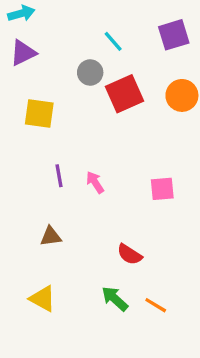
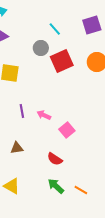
pink arrow: (95, 182) -> (44, 115), turned -32
pink square: (162, 189) -> (67, 130), moved, turned -35
red semicircle: (129, 254) -> (55, 159), moved

